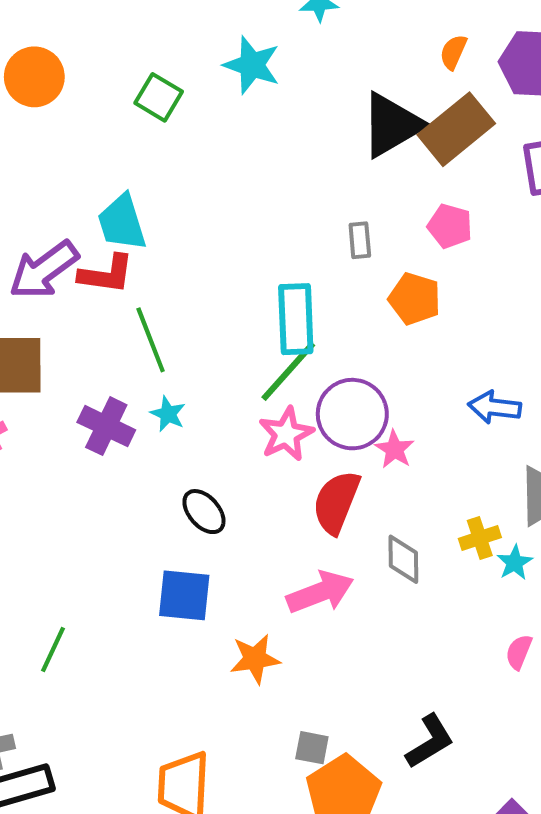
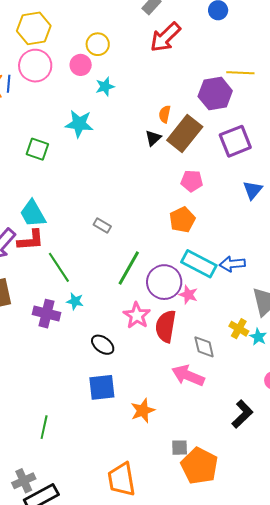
orange semicircle: (453, 52) -> (165, 114), moved
black triangle: (392, 125) -> (153, 138), size x0.5
gray rectangle: (360, 240) -> (102, 225), moved, turned -42
orange pentagon: (415, 299) -> (182, 220), turned -30
cyan rectangle: (296, 319) -> (199, 264), moved, turned -48
pink star: (286, 434) -> (137, 315), moved
yellow cross: (480, 538) -> (239, 329), turned -30
pink arrow: (320, 592) -> (188, 376), moved, turned -124
black L-shape: (430, 741) -> (242, 414), moved

